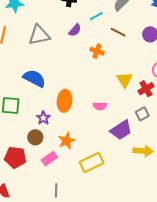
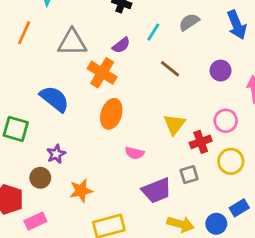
cyan line: (96, 16) -> (153, 32), turned -40
brown line: (118, 32) -> (170, 69), moved
orange cross: (97, 51) -> (102, 73), moved, size x1.5
orange ellipse: (64, 101) -> (111, 114), moved
pink rectangle: (49, 159) -> (35, 221), moved

